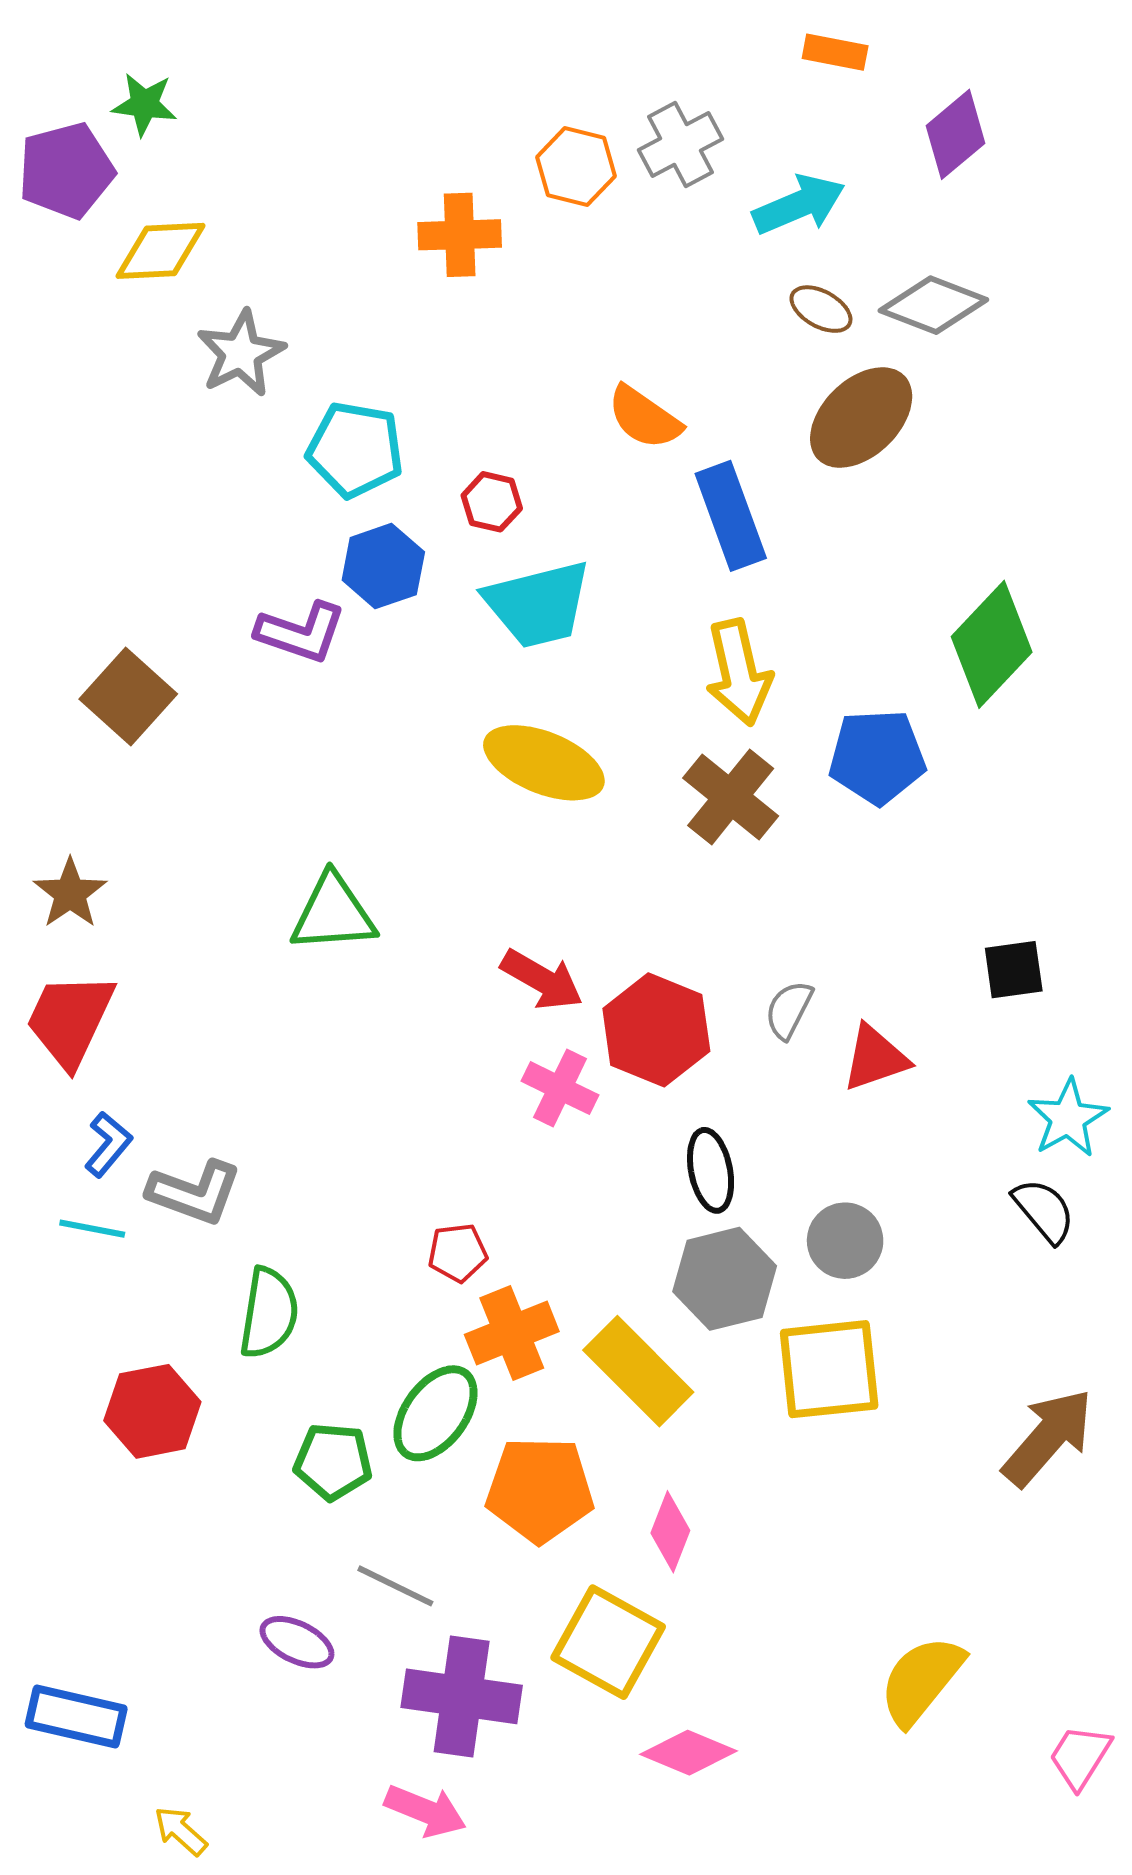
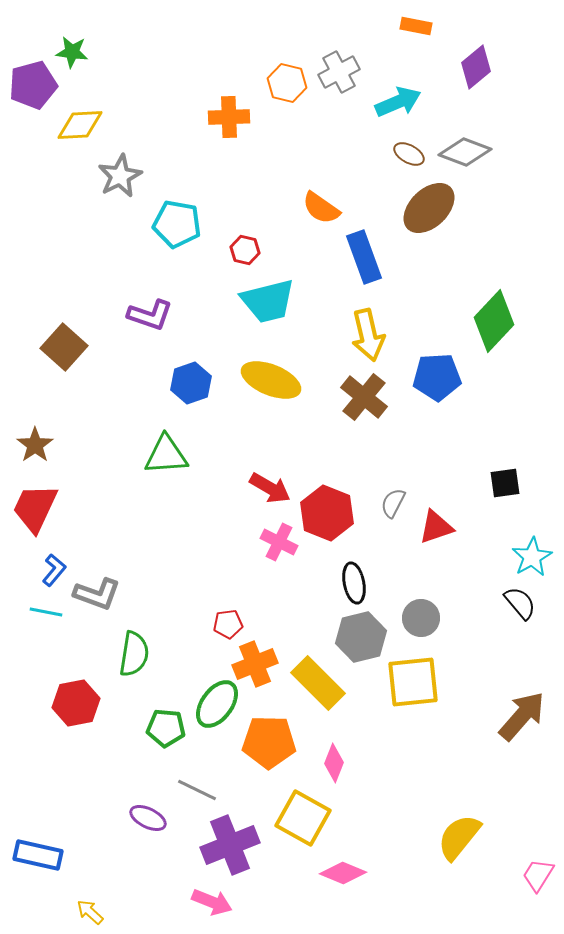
blue hexagon: (383, 566) -> (191, 383), moved
purple cross: (462, 1696) -> (230, 845), turned -30

